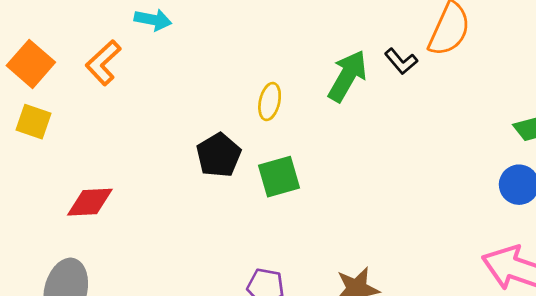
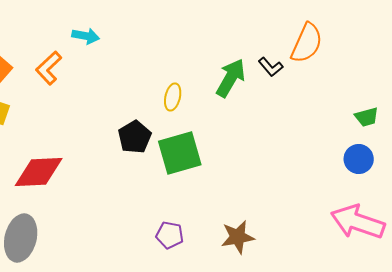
green square: (279, 177) -> (180, 153), size x1.4
red diamond: (90, 202) -> (39, 172), size x1.4

